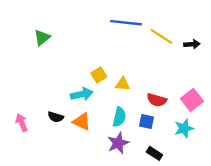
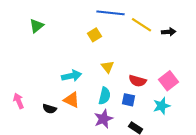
yellow square: (99, 75) -> (95, 35), moved
yellow triangle: (123, 84) -> (108, 67), turned 48
black semicircle: (56, 117) -> (50, 109), moved

